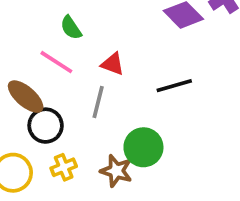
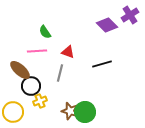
pink line: (56, 62) -> (37, 51), turned -36
green circle: (143, 147) -> (85, 112), moved
yellow cross: (64, 167) -> (40, 101), moved

